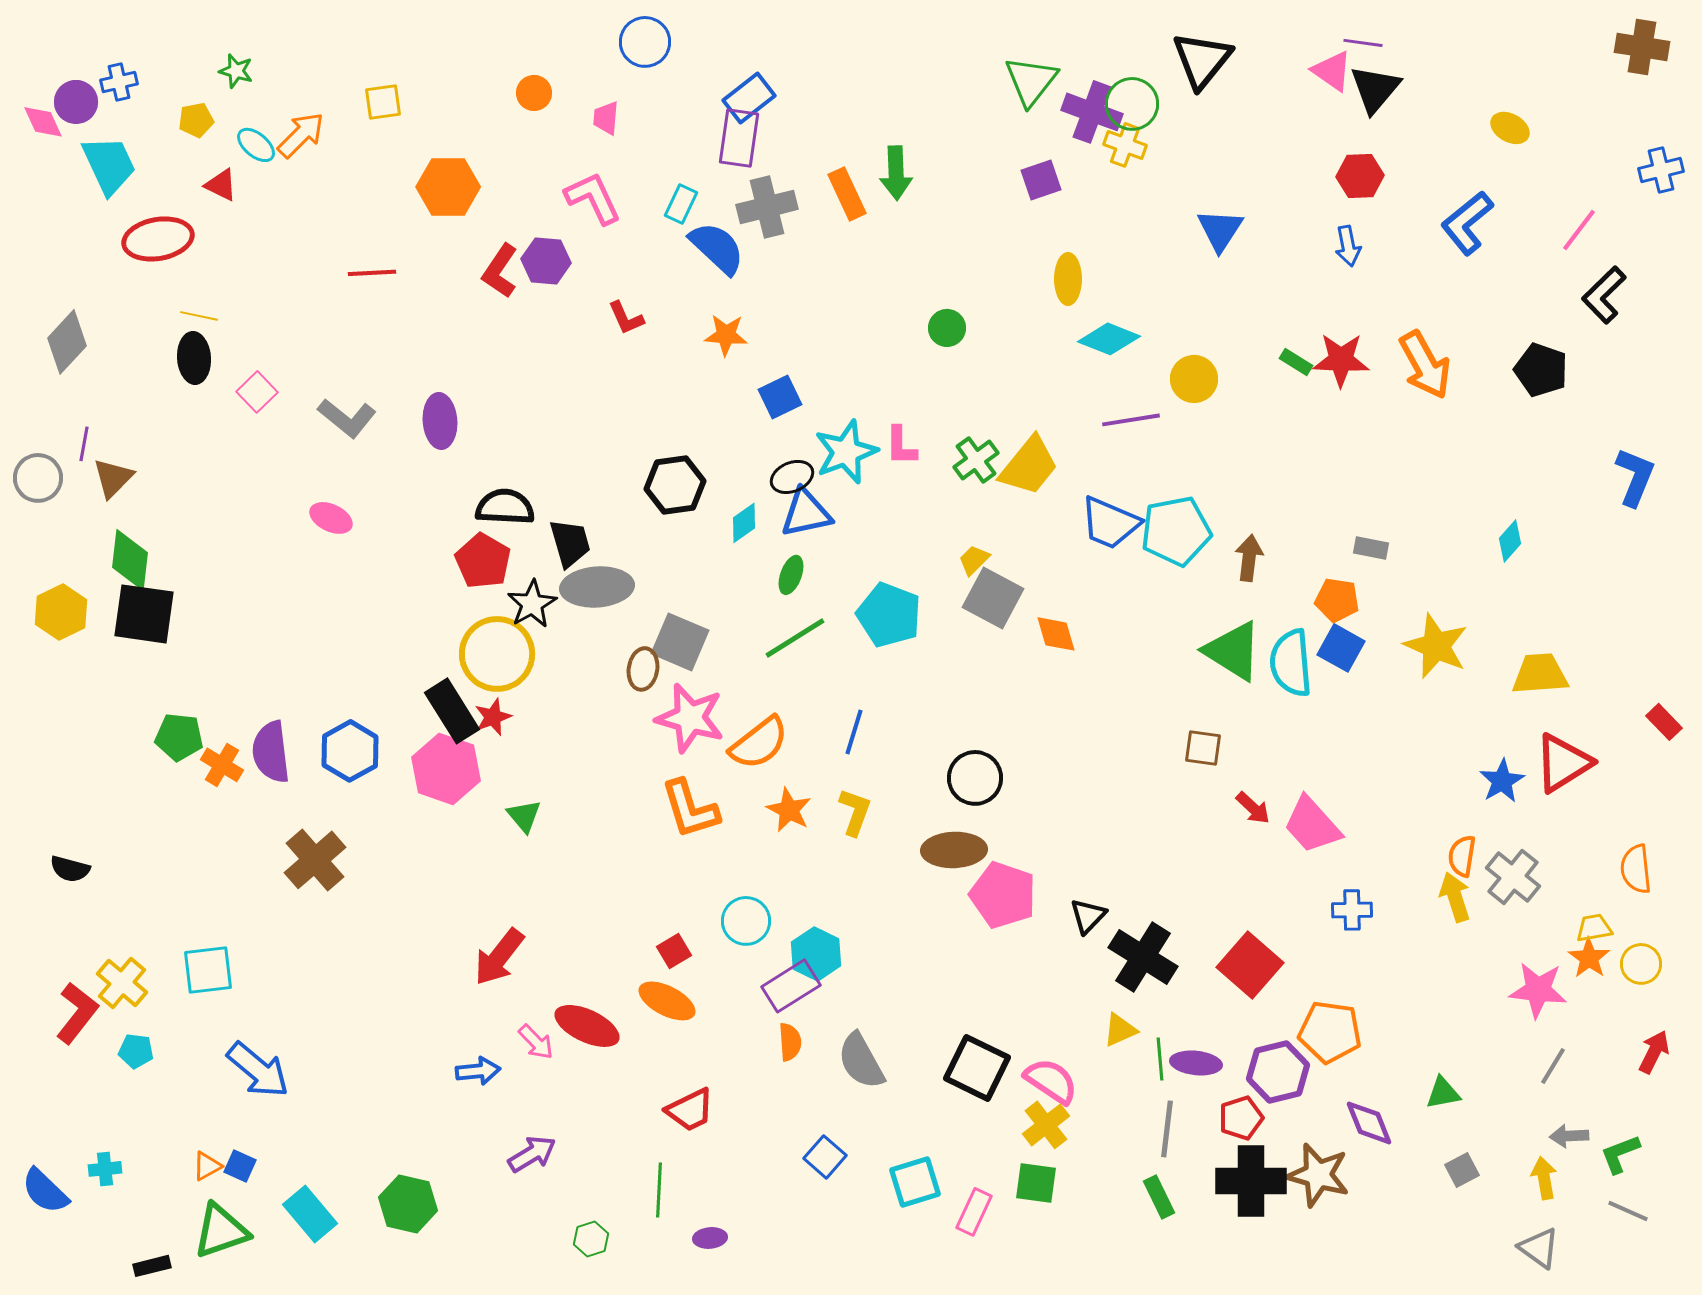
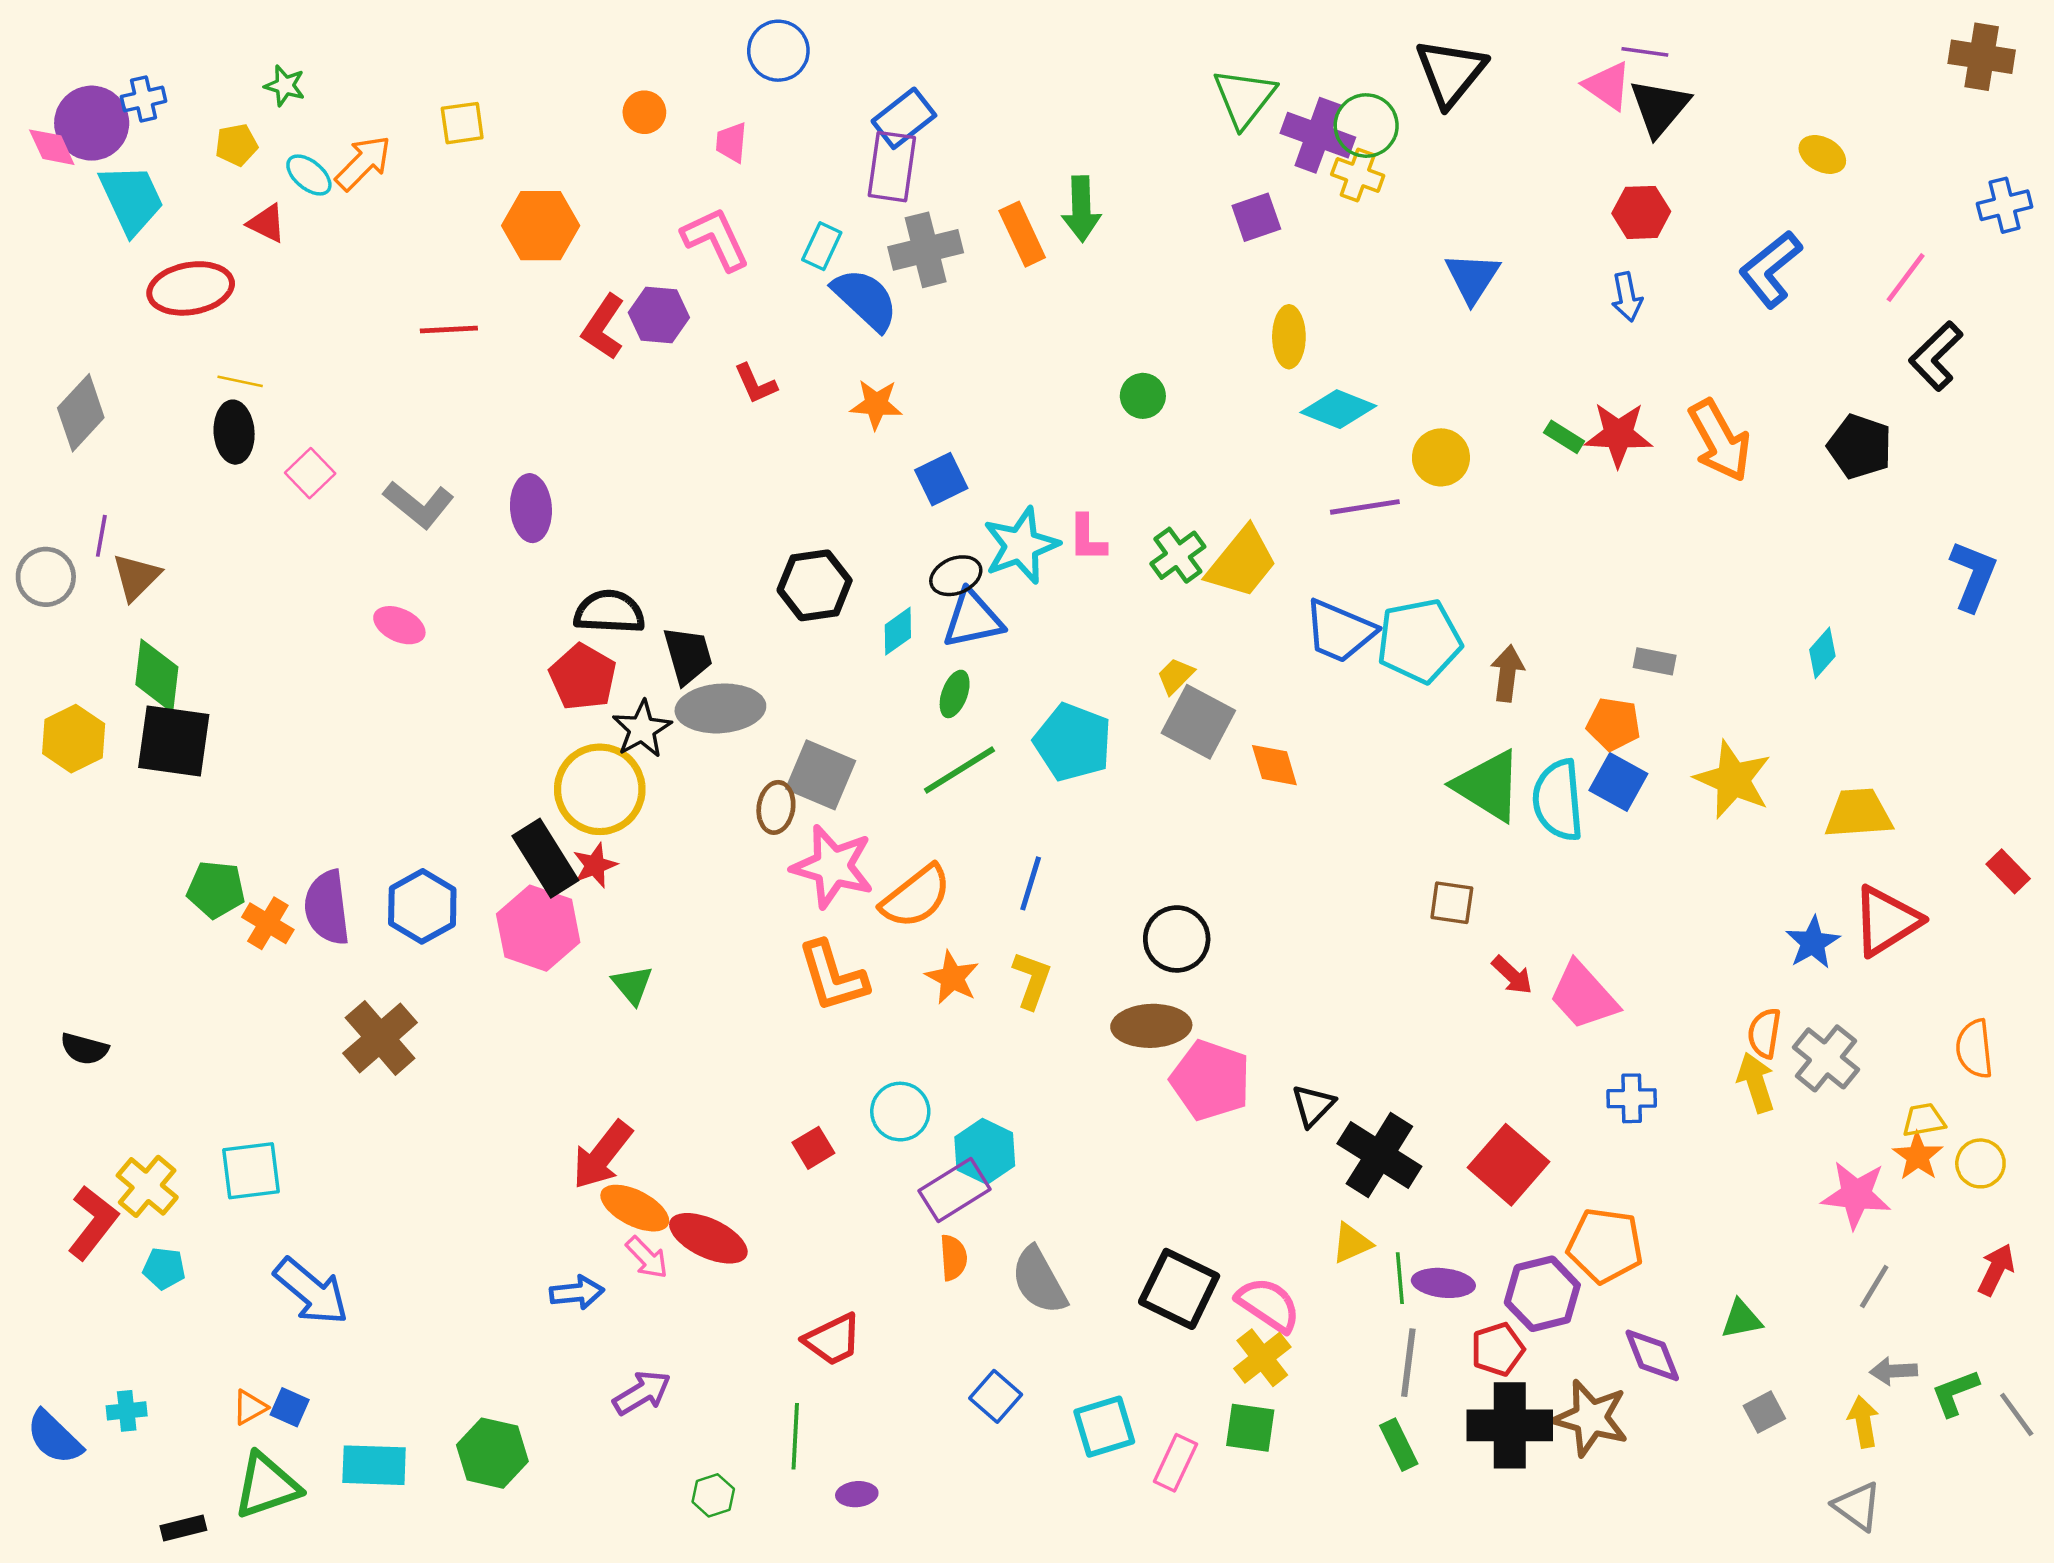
purple circle: (76, 102) -> (92, 123), size x1.4
orange ellipse: (667, 1001) -> (635, 1208), moved
gray line: (1628, 1211) -> (2017, 1414), moved, turned 30
cyan rectangle: (310, 1214) -> (374, 1465), turned -48

